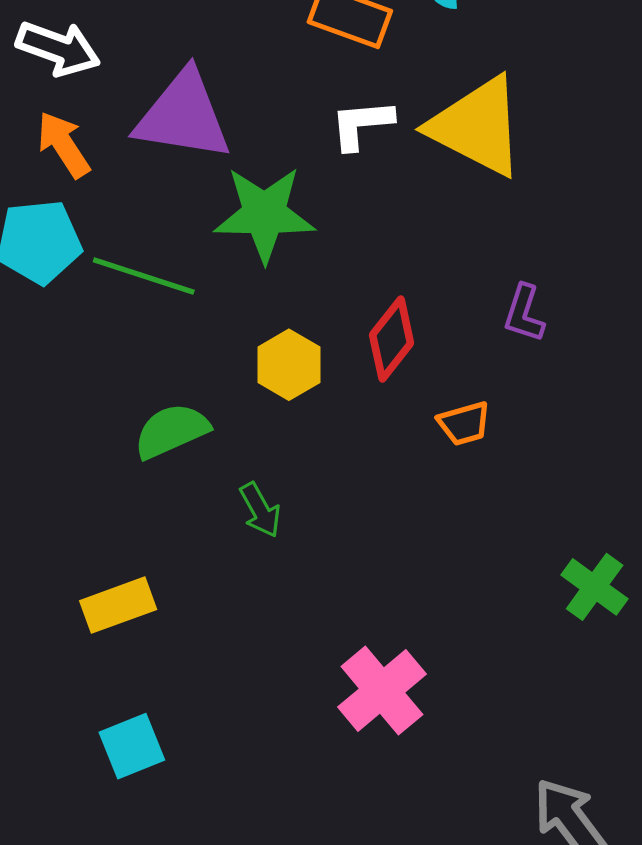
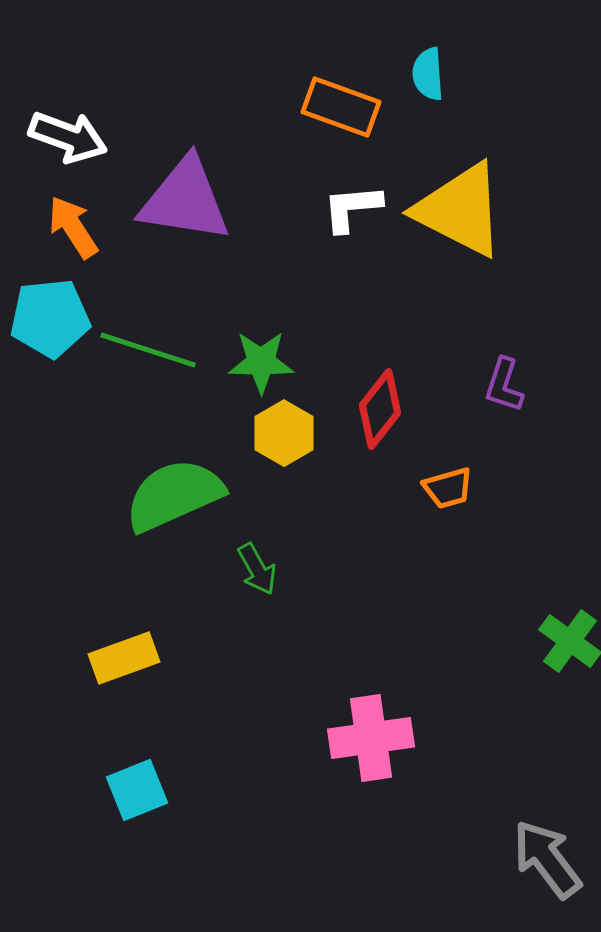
green star: (264, 214) -> (261, 362), moved, size x0.7
green semicircle: (171, 431) -> (174, 495), size x1.4
pink cross: (382, 691) -> (371, 738), turned 32

